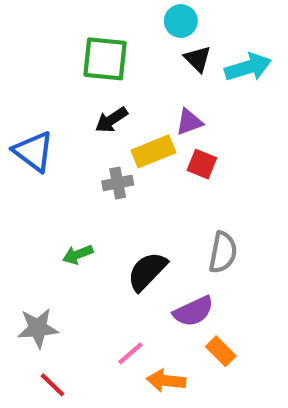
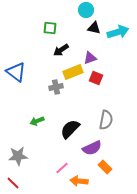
green square: (105, 59) -> (50, 28), size x0.6
black triangle: (198, 59) -> (94, 28), turned -32
black arrow: (111, 120) -> (61, 50), moved
red line: (53, 385) -> (13, 183), moved

